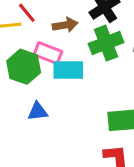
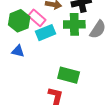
cyan rectangle: (68, 70) -> (45, 33), turned -42

